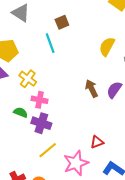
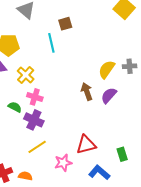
yellow semicircle: (107, 47) -> (107, 69), moved
red triangle: (97, 142) -> (86, 145), size x1.5
pink star: (76, 163) -> (63, 163), size x0.7

